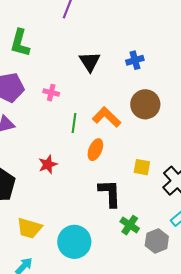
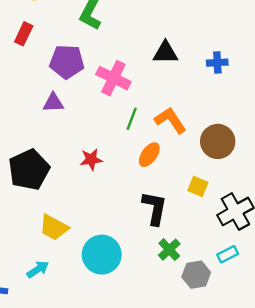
black triangle: (90, 62) -> (165, 53), turned 50
pink cross: (51, 93) -> (113, 78), size x1.8
brown circle: (145, 104) -> (218, 141), moved

